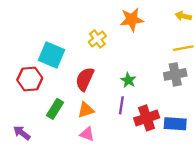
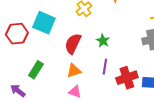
red hexagon: (30, 79) -> (17, 34), moved
green star: (128, 80) -> (103, 41), moved
green rectangle: (55, 109) -> (36, 70), moved

